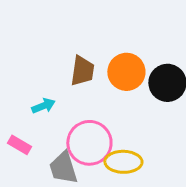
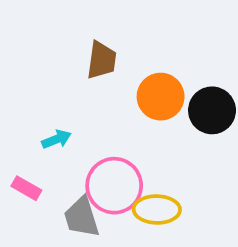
brown trapezoid: (82, 71) -> (102, 60), moved

